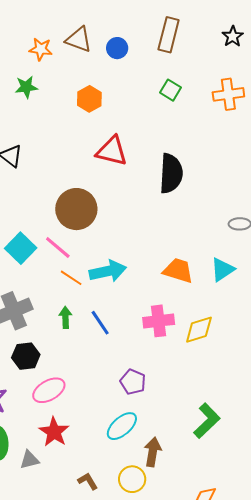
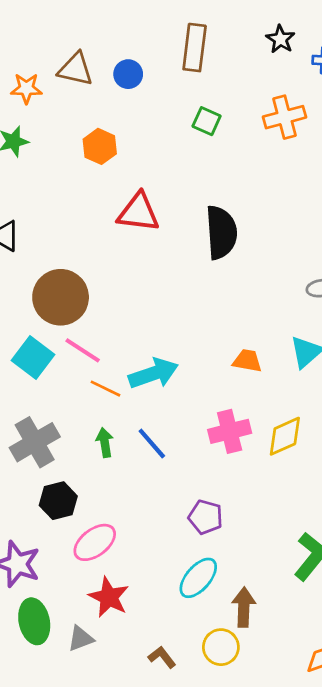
brown circle: (76, 209) -> (61, 297), moved
orange trapezoid: (178, 271) -> (247, 361), size x0.7

